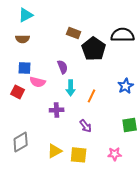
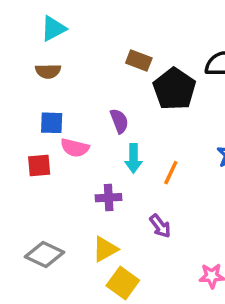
red square: (18, 92) -> (39, 166), turned -32
gray diamond: (21, 142) -> (44, 255), turned 55
yellow triangle: (55, 151) -> (105, 249), moved
yellow square: (79, 155) -> (123, 283), moved, turned 30

